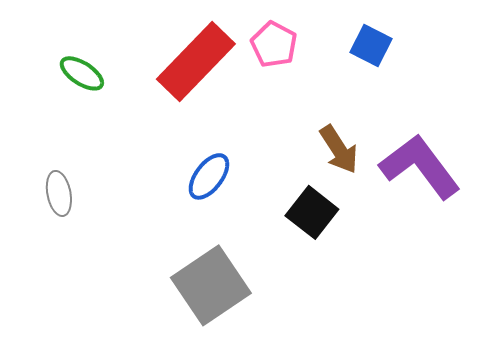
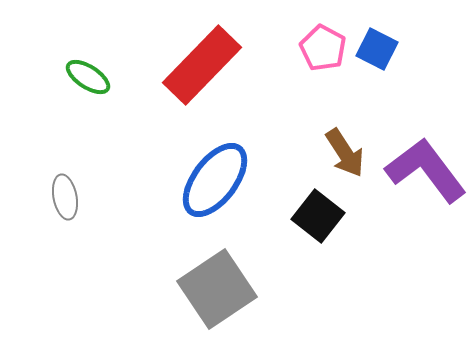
pink pentagon: (274, 44) -> (323, 48), moved
blue ellipse: (209, 176) -> (215, 180), size x1.6

